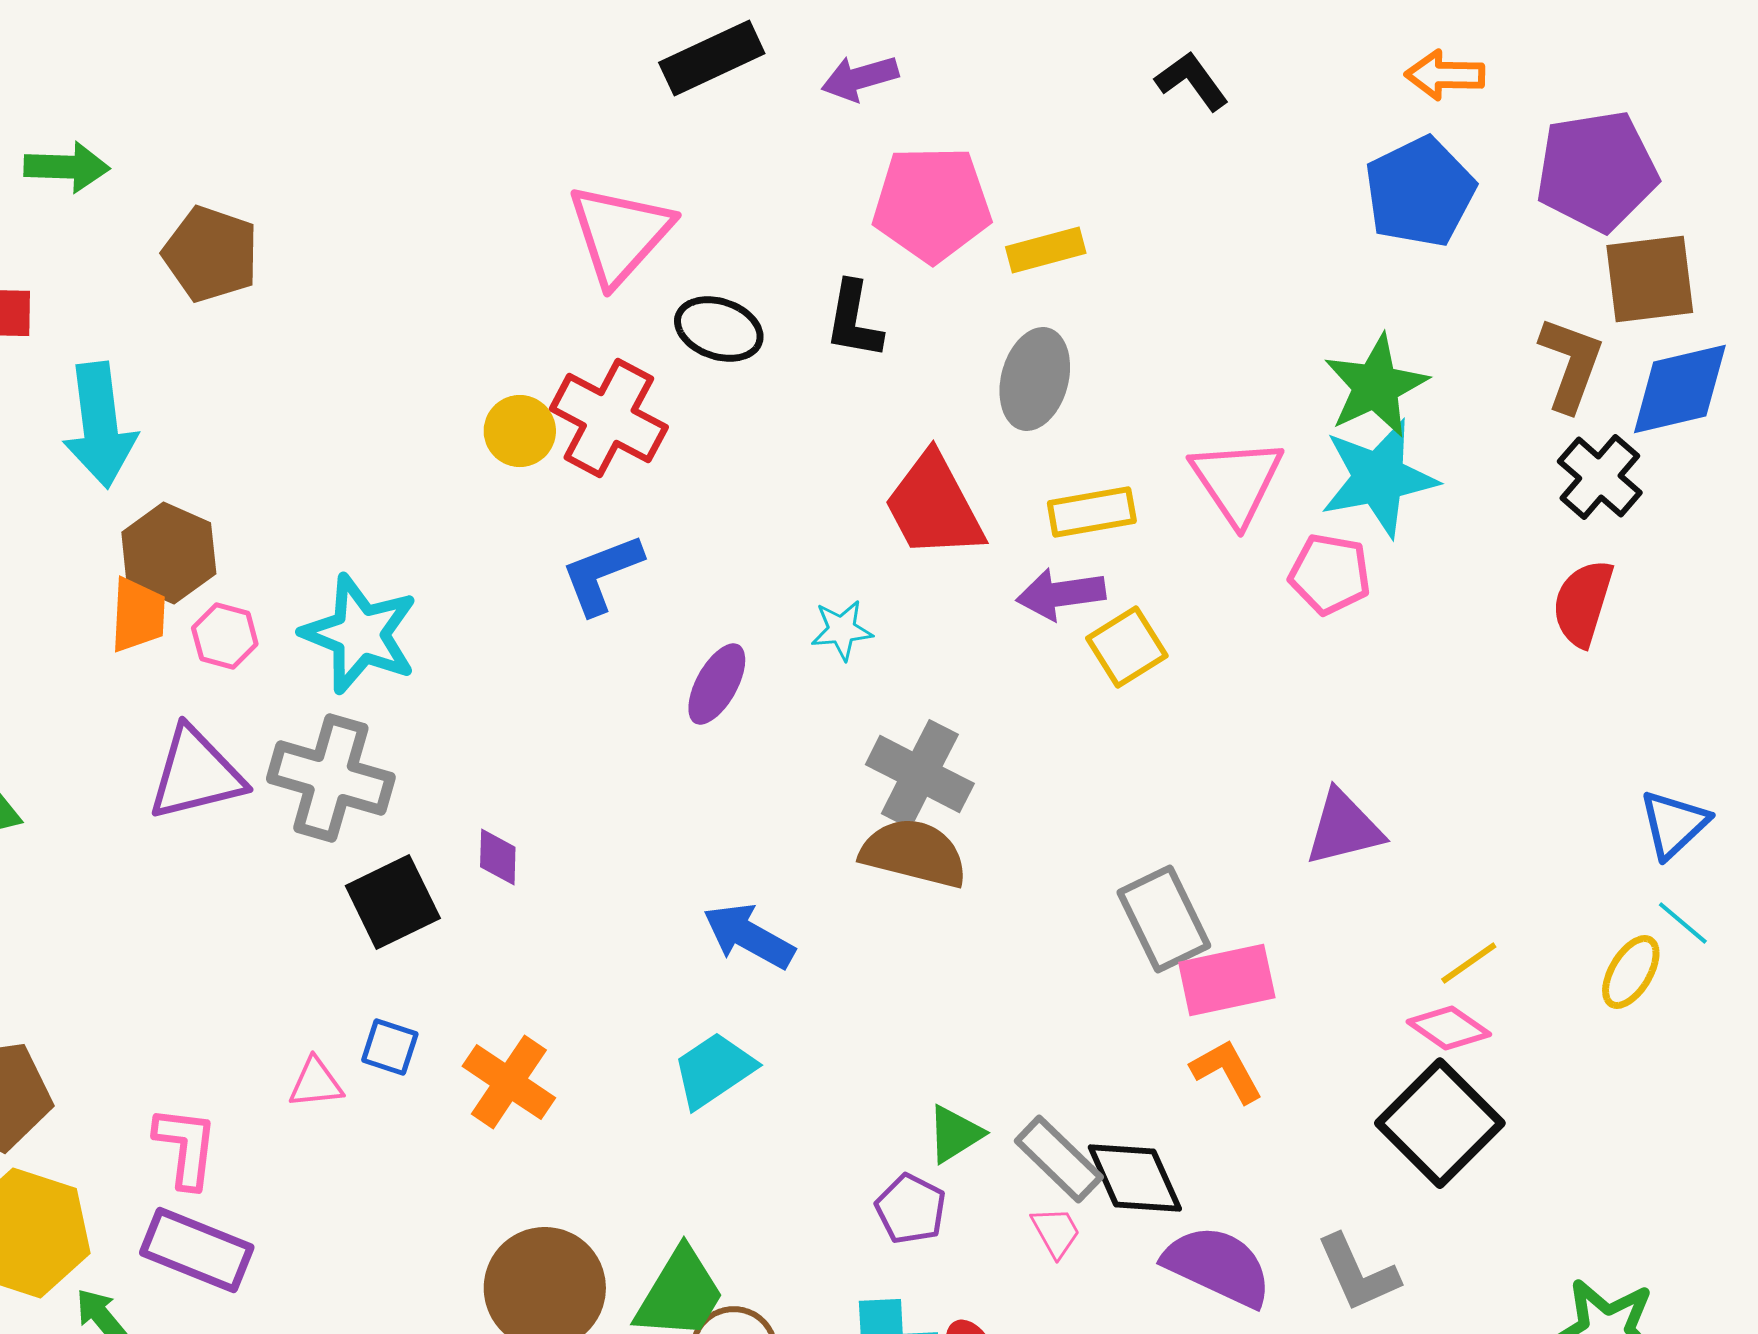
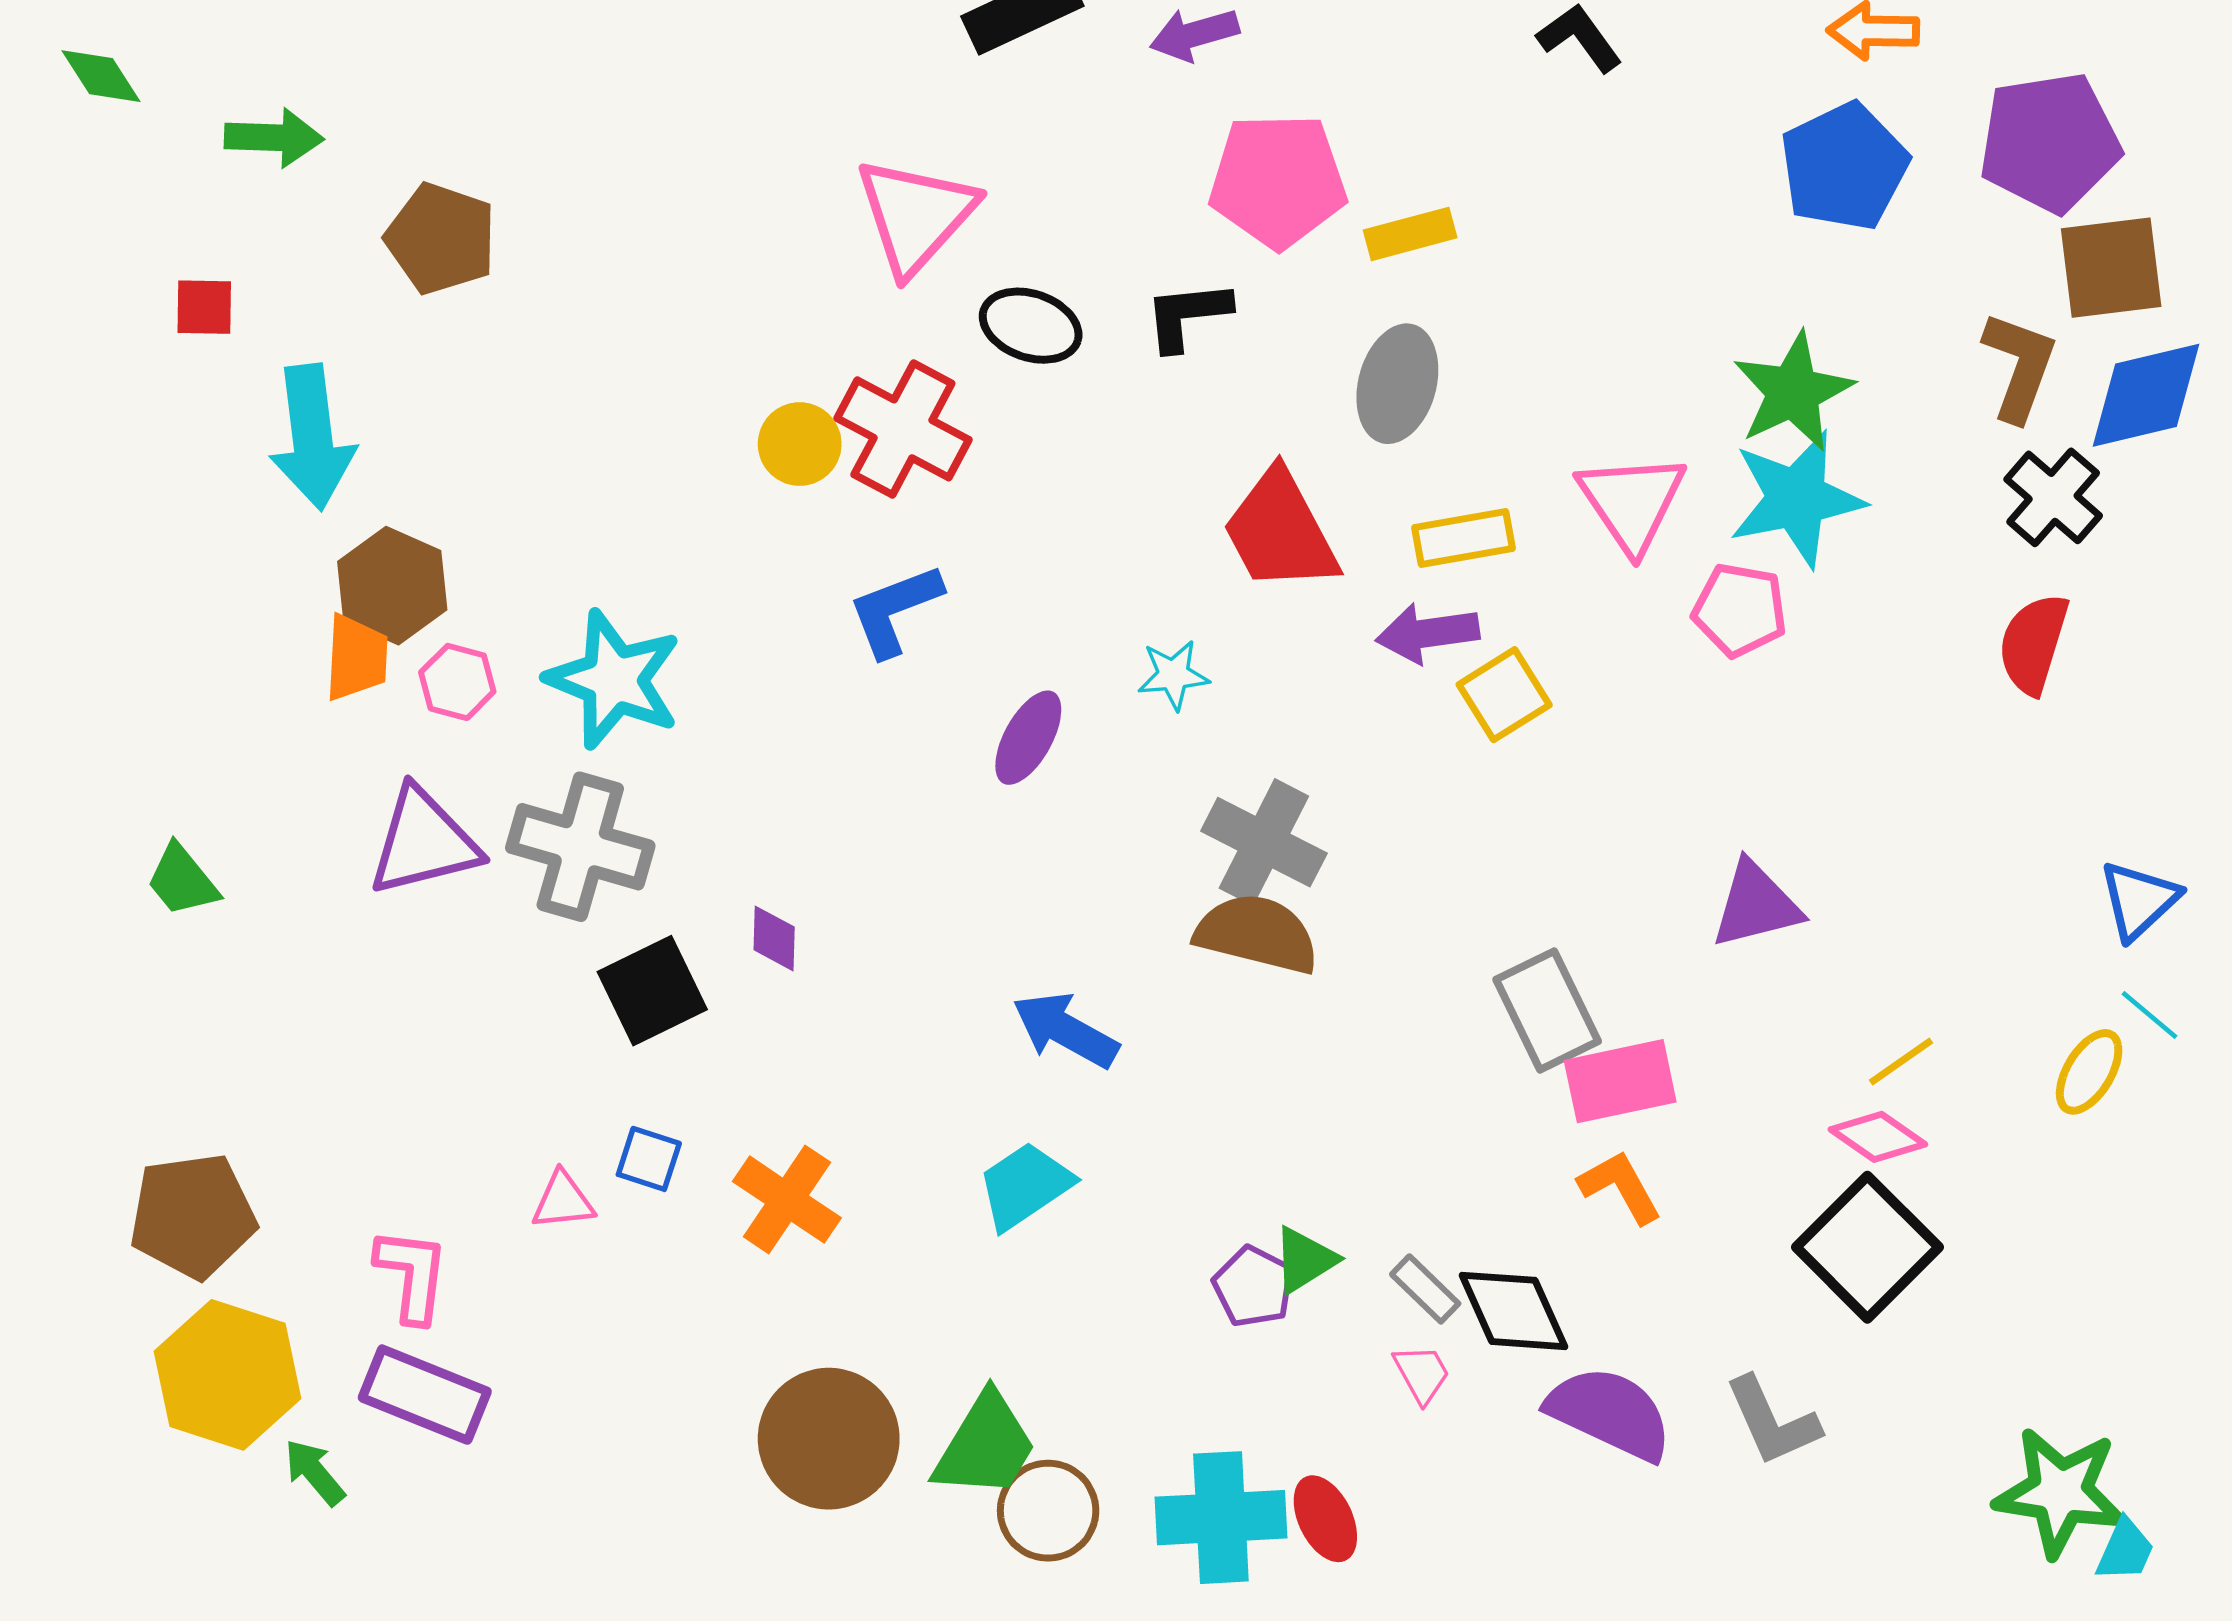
black L-shape: (854, 320) -> (1187, 315), turned 74
gray rectangle: (1059, 1159) -> (1425, 1289), size x0.7
purple pentagon: (911, 1209) -> (1253, 1287), moved

